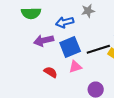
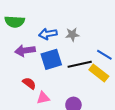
gray star: (88, 11) -> (72, 34), moved
pink triangle: (75, 67) -> (43, 98), moved

